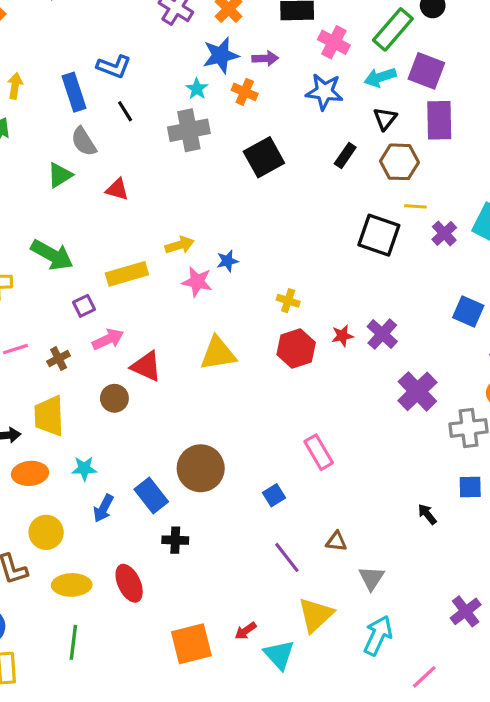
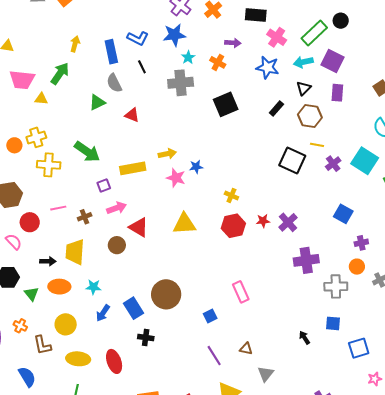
blue star: (221, 55) -> (174, 35), moved
purple rectangle: (439, 120) -> (337, 93), size x0.7
purple cross: (417, 391) -> (306, 260), turned 30

